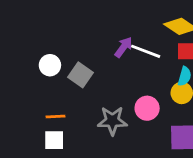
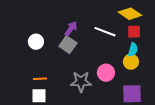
purple arrow: (123, 47) -> (71, 29), moved
gray square: (80, 75) -> (68, 45), moved

